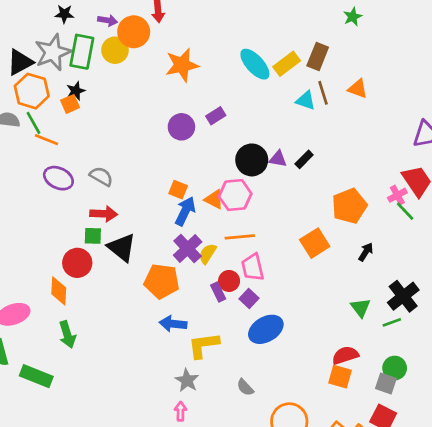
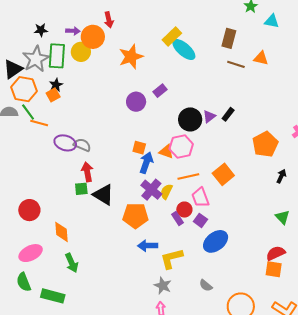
yellow rectangle: (287, 64) -> (172, 37), moved
brown line: (323, 93) -> (236, 64), turned -48
cyan triangle: (306, 100) -> (272, 21), moved
purple triangle: (278, 159) -> (209, 116), turned -40
purple ellipse: (58, 178) -> (65, 143), moved
red arrow: (104, 214) -> (87, 172), turned -96
orange square: (315, 243) -> (223, 174), moved
red circle: (77, 263) -> (29, 210), moved

